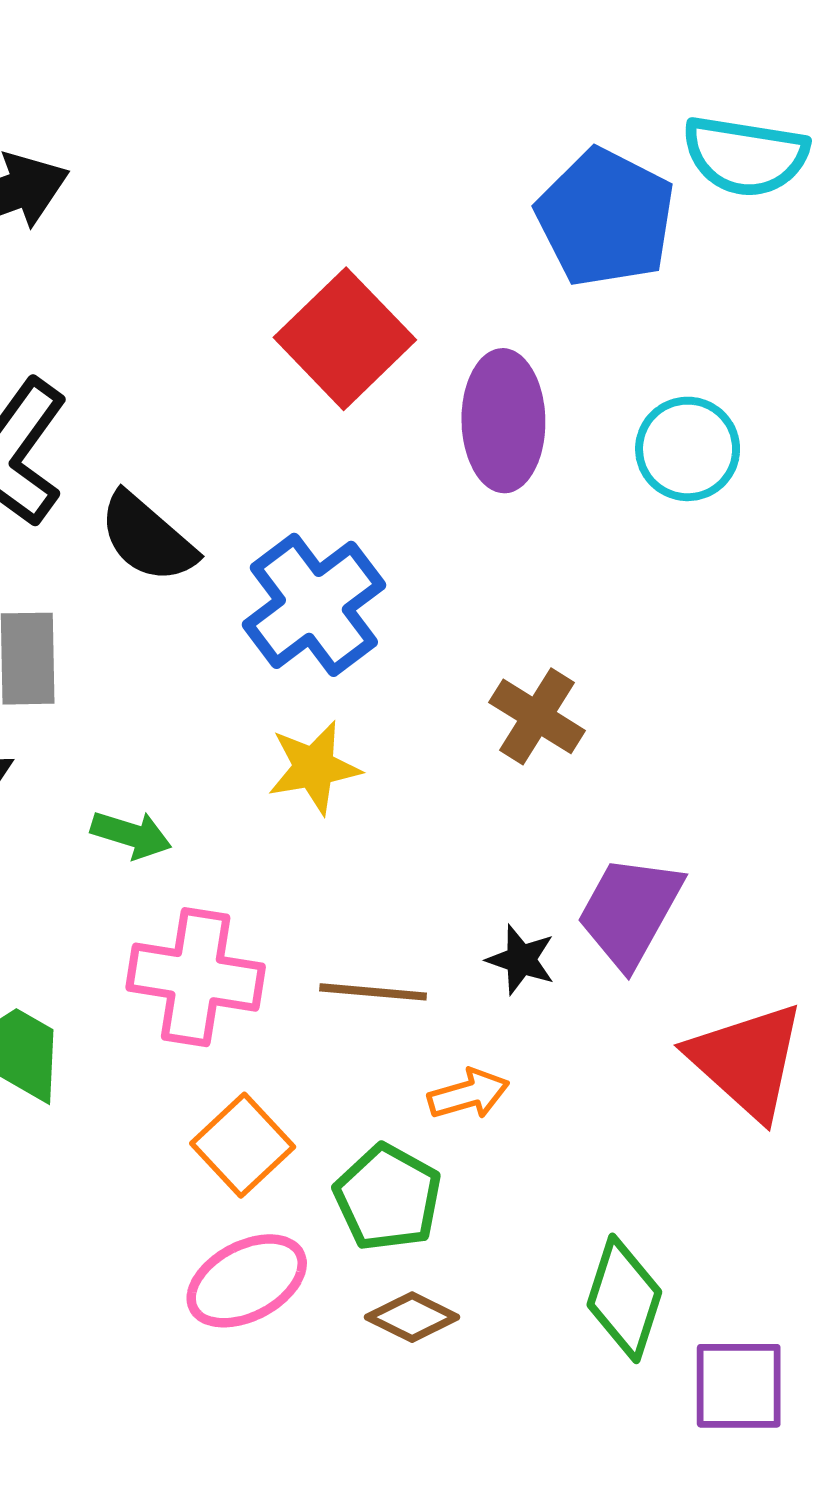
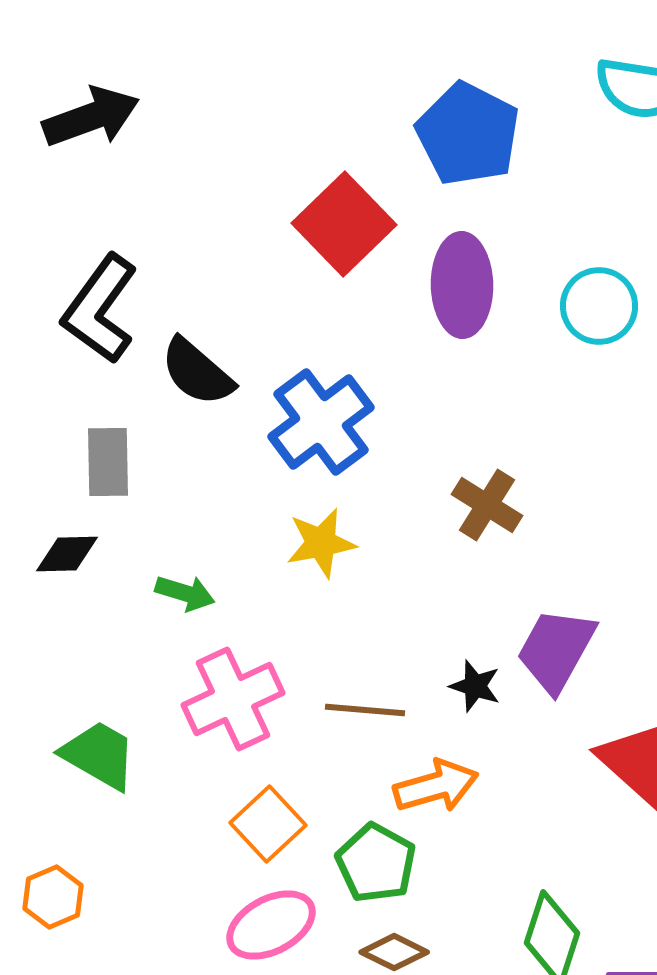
blue pentagon: (606, 218) -> (468, 134), moved
pink cross: (196, 977) -> (233, 699), turned -34
orange arrow: (468, 1094) -> (436, 786), size x1.4

